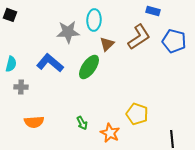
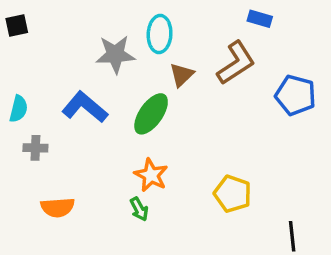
black square: (10, 15) -> (17, 26), turned -32
blue pentagon: (174, 41) -> (296, 95), moved
orange star: (110, 133) -> (151, 175), moved

